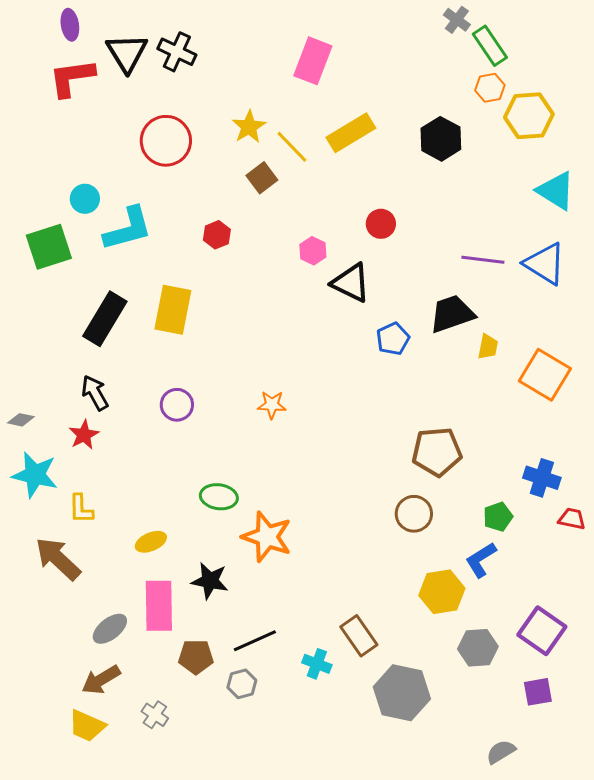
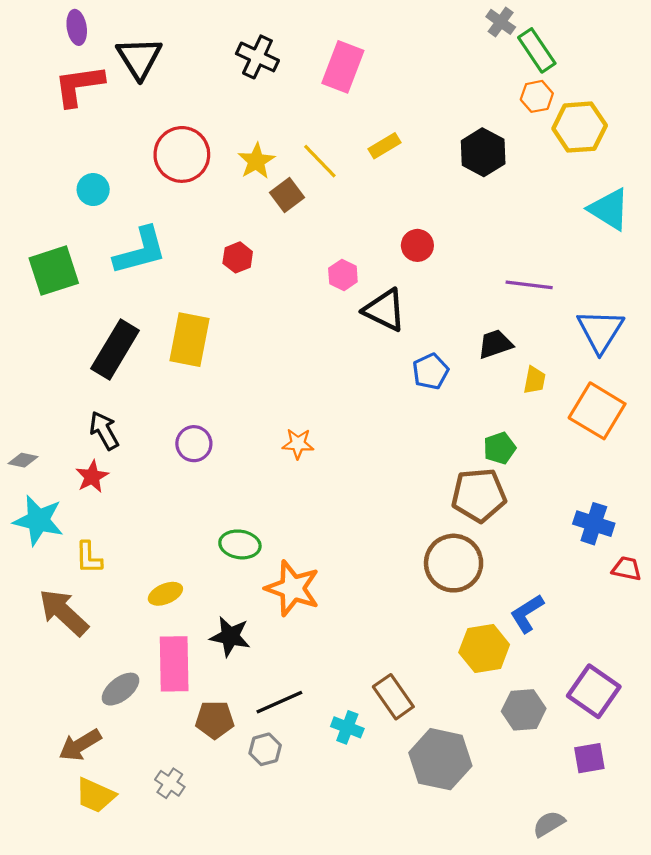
black cross: (177, 52) -> (257, 57), moved
yellow star: (249, 127) -> (256, 161), moved
yellow rectangle: (351, 133) -> (385, 146), size x0.6
cyan circle: (85, 199) -> (93, 190), moved
blue triangle: (545, 264) -> (600, 331), moved, turned 30
black trapezoid: (452, 314) -> (495, 344), size x0.7
brown circle: (414, 514) -> (454, 563), size x1.4
green pentagon: (498, 517) -> (500, 448), moved
brown arrow: (101, 680) -> (80, 745), moved

